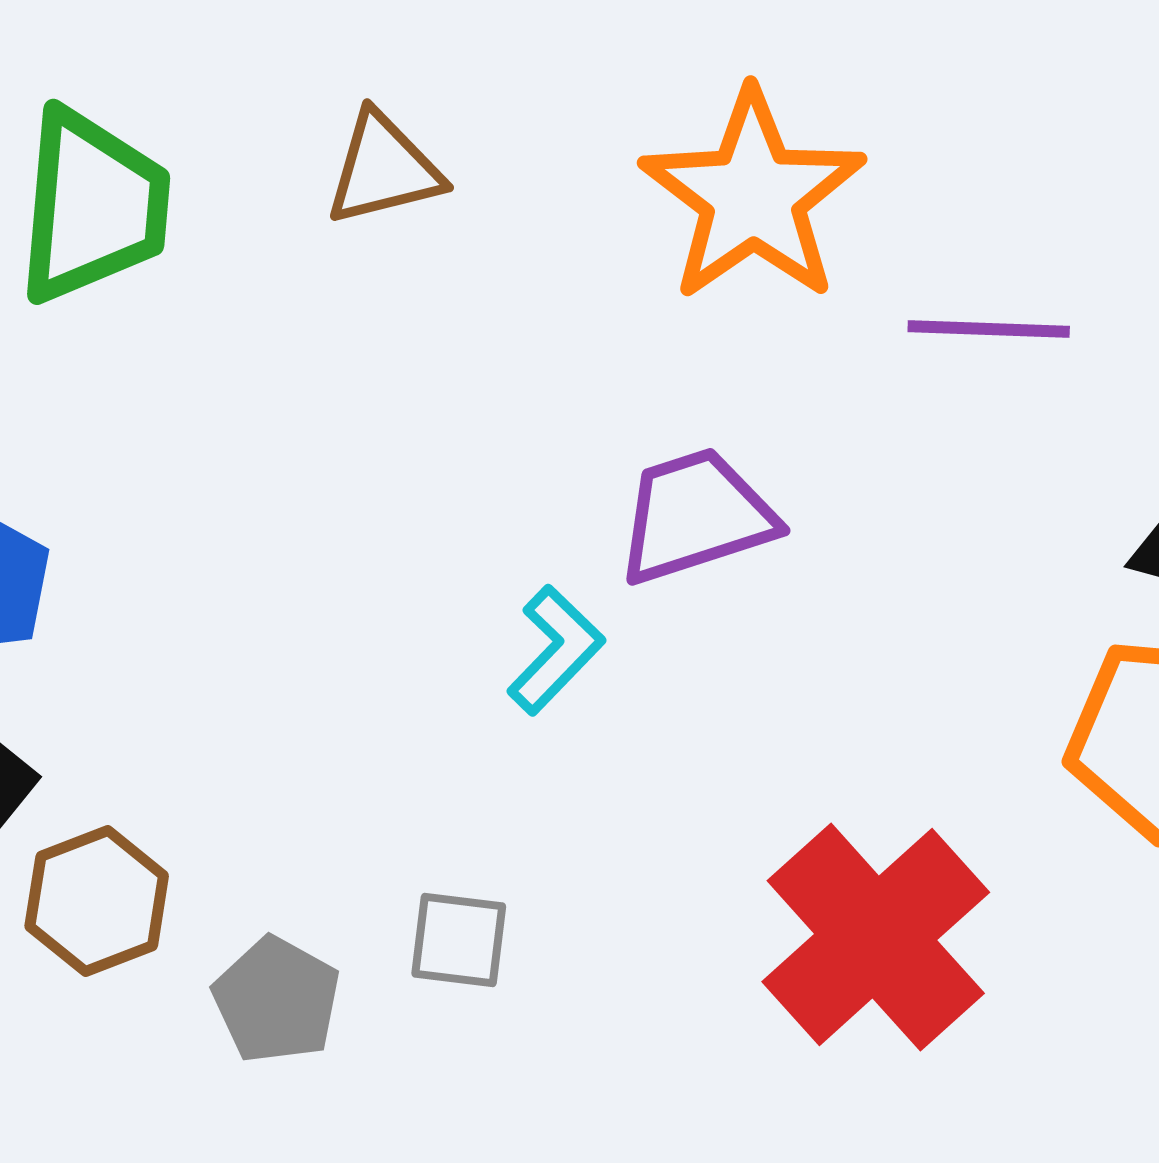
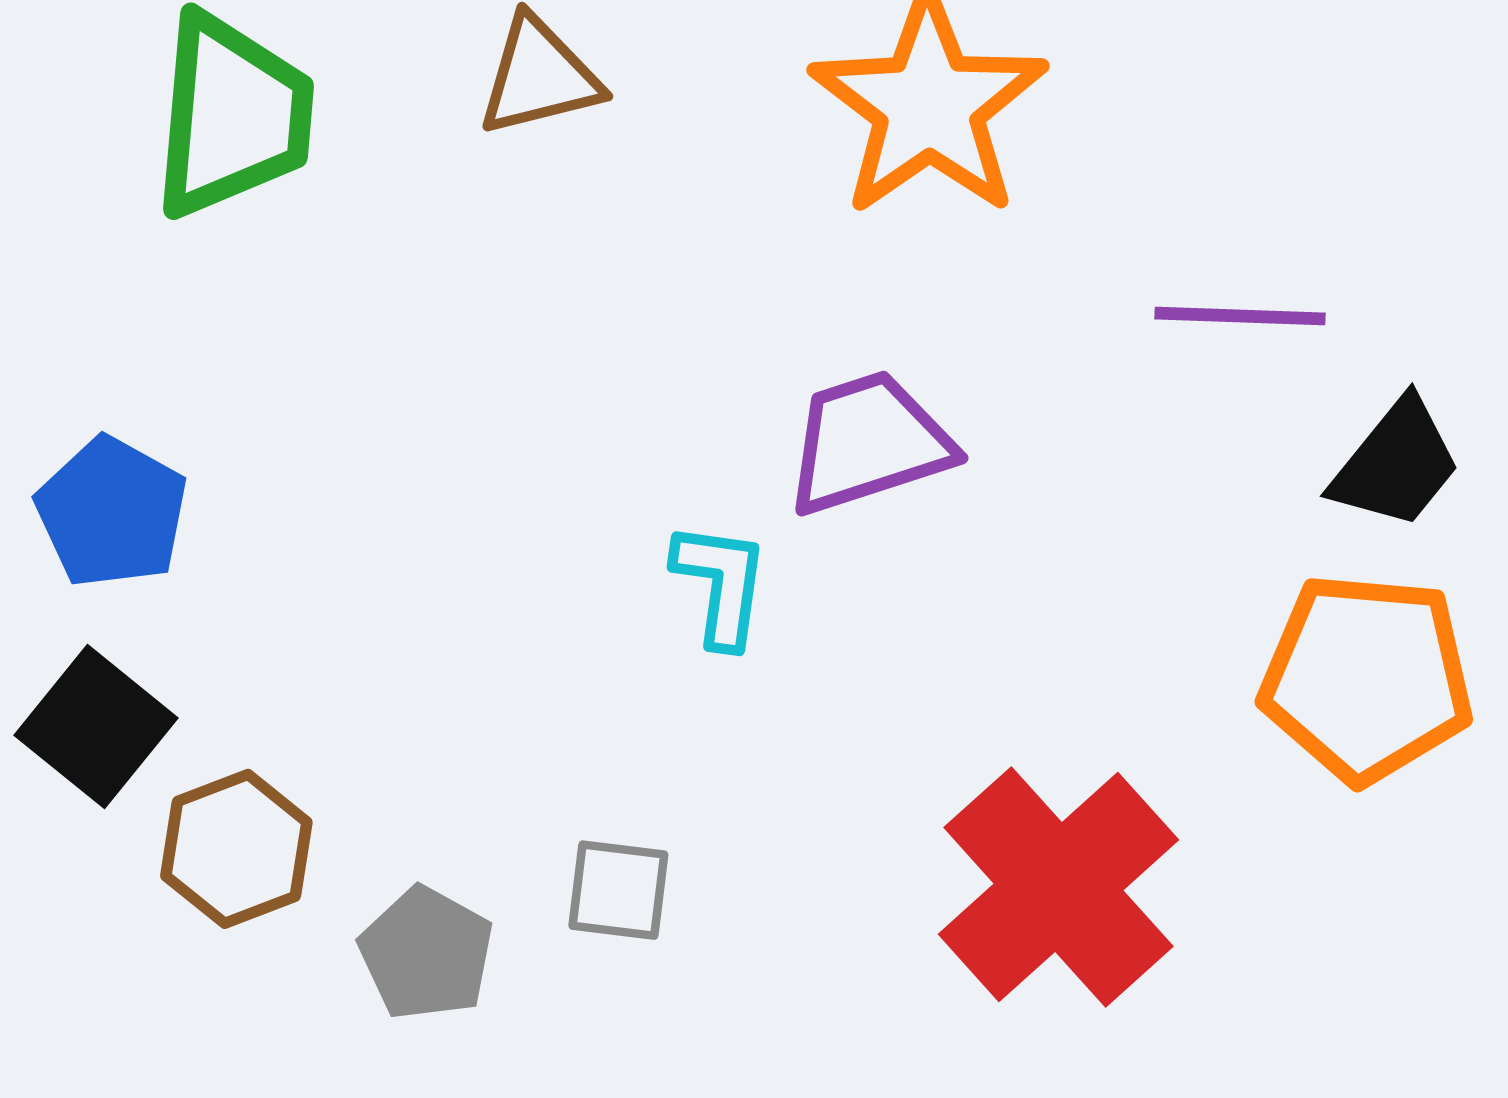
purple line: (989, 329) -> (1240, 316), moved
cyan L-shape: (556, 650) -> (721, 584), turned -36

